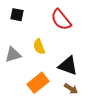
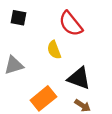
yellow semicircle: (39, 47) -> (54, 50), moved

